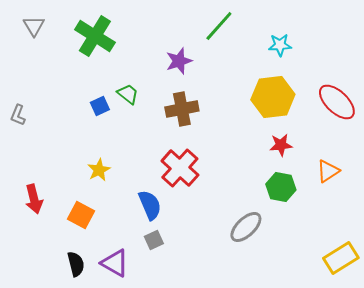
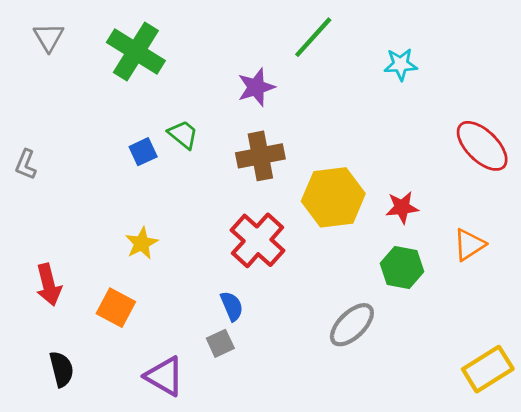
yellow hexagon: (273, 97) -> (333, 197), moved
blue semicircle: (150, 205) -> (232, 306), moved, size x0.7
black semicircle: (76, 264) -> (62, 369), moved

